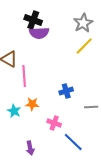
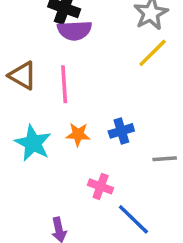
pink line: (24, 76) -> (64, 84), moved
orange star: (32, 104) -> (78, 134), moved
cyan star: (14, 111) -> (33, 143), moved, size x1.5

